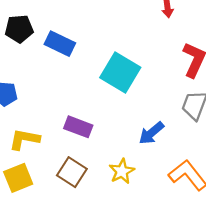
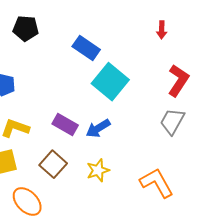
blue rectangle: (60, 44) -> (86, 48), moved
blue arrow: (151, 133) -> (98, 128), moved

